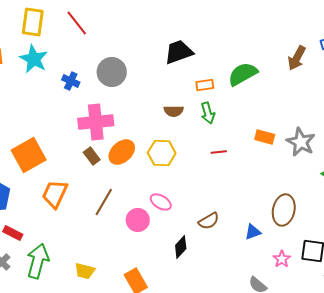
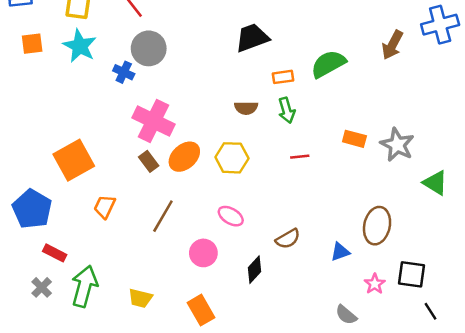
gray circle: (112, 72) -> (149, 48), moved
pink cross: (96, 122) -> (153, 121), turned 32
orange trapezoid: (55, 194) -> (105, 207), size x0.7
pink circle: (138, 220) -> (203, 253), moved

